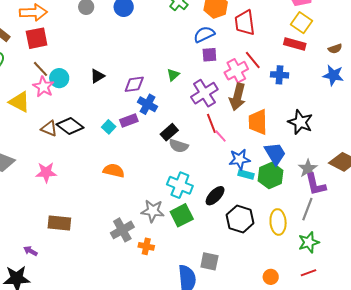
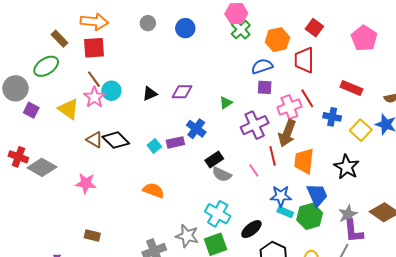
yellow square: (301, 23) -> (361, 130), moved
purple diamond: (134, 84) -> (182, 92), moved
red line: (211, 123) -> (273, 156), moved
pink line: (221, 136) -> (254, 170), moved
brown rectangle: (59, 223) -> (92, 236), size x0.7

